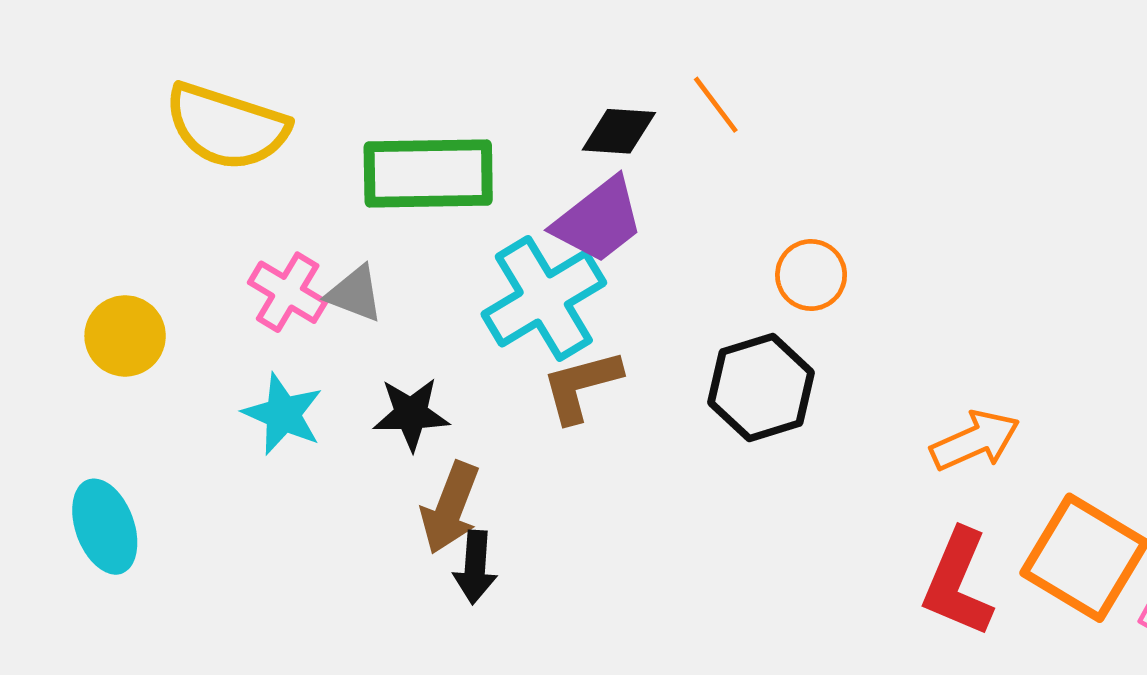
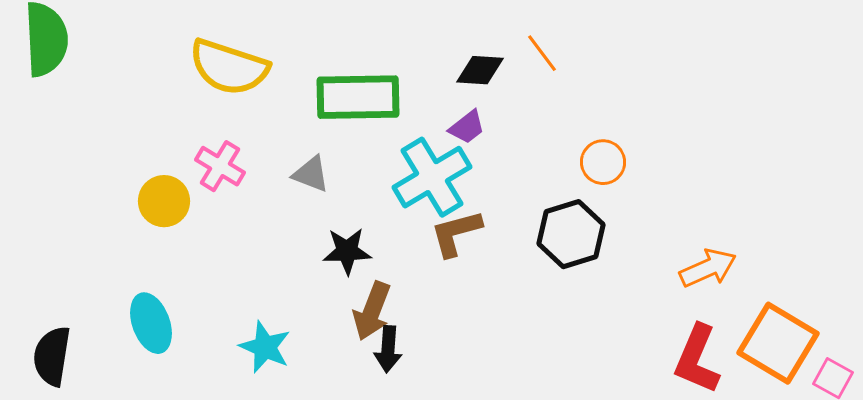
purple trapezoid: (599, 220) -> (467, 127), size x0.6
pink cross: (288, 292) -> (220, 166), moved
cyan star: (283, 414) -> (265, 347), moved

